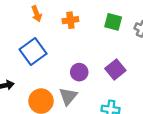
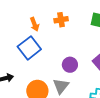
orange arrow: (37, 14) -> (35, 24), moved

